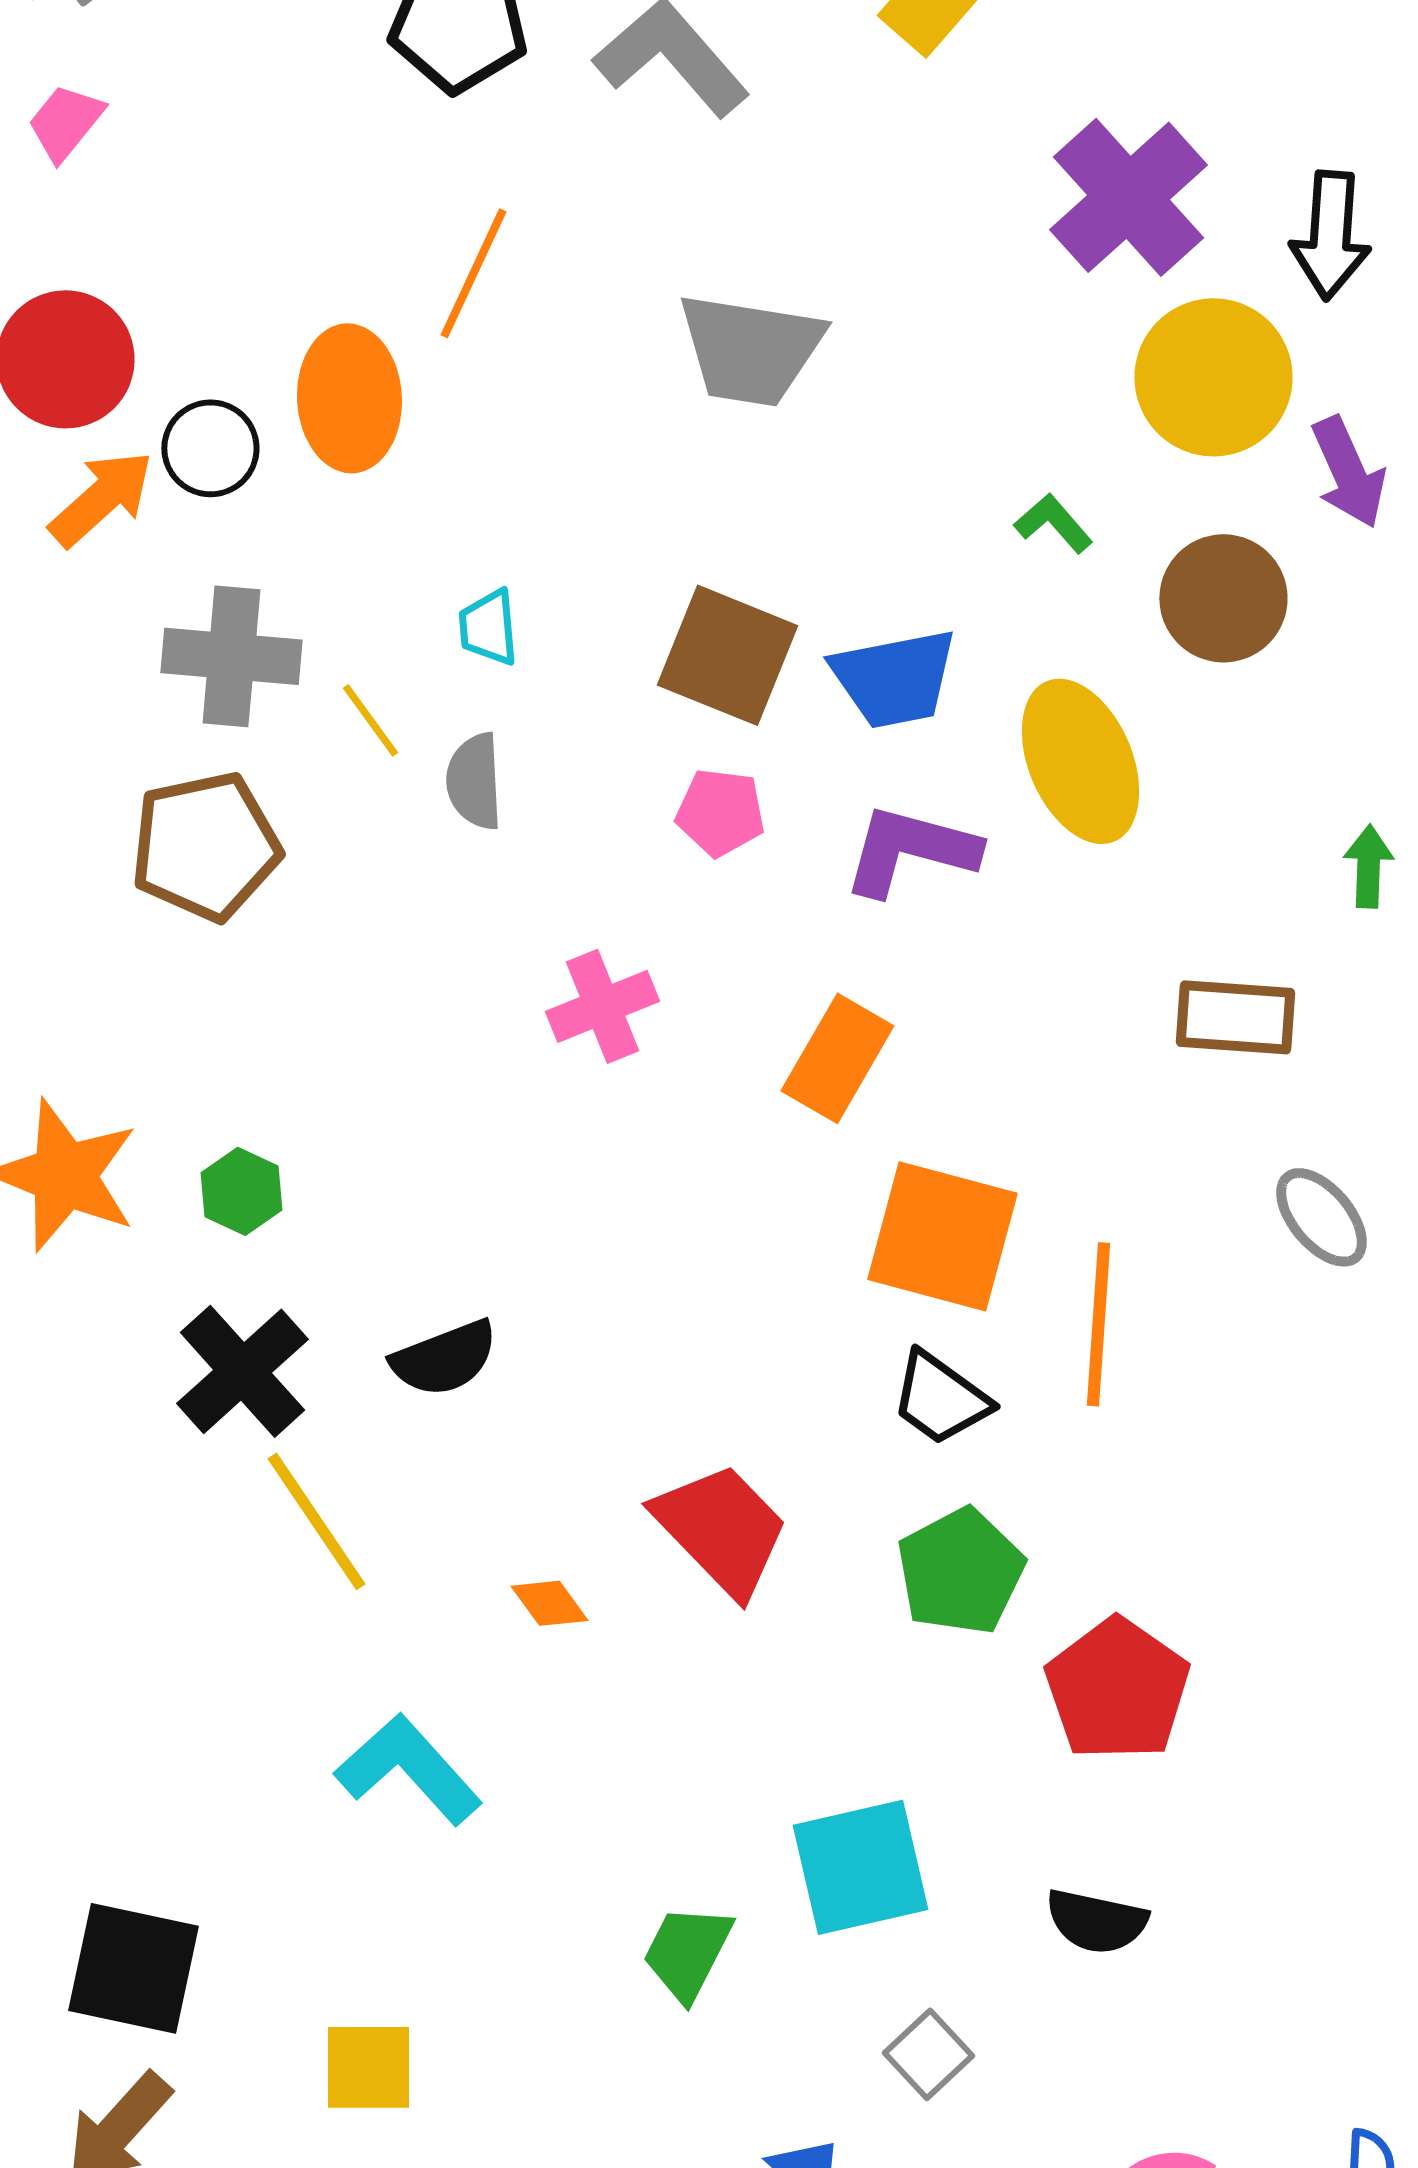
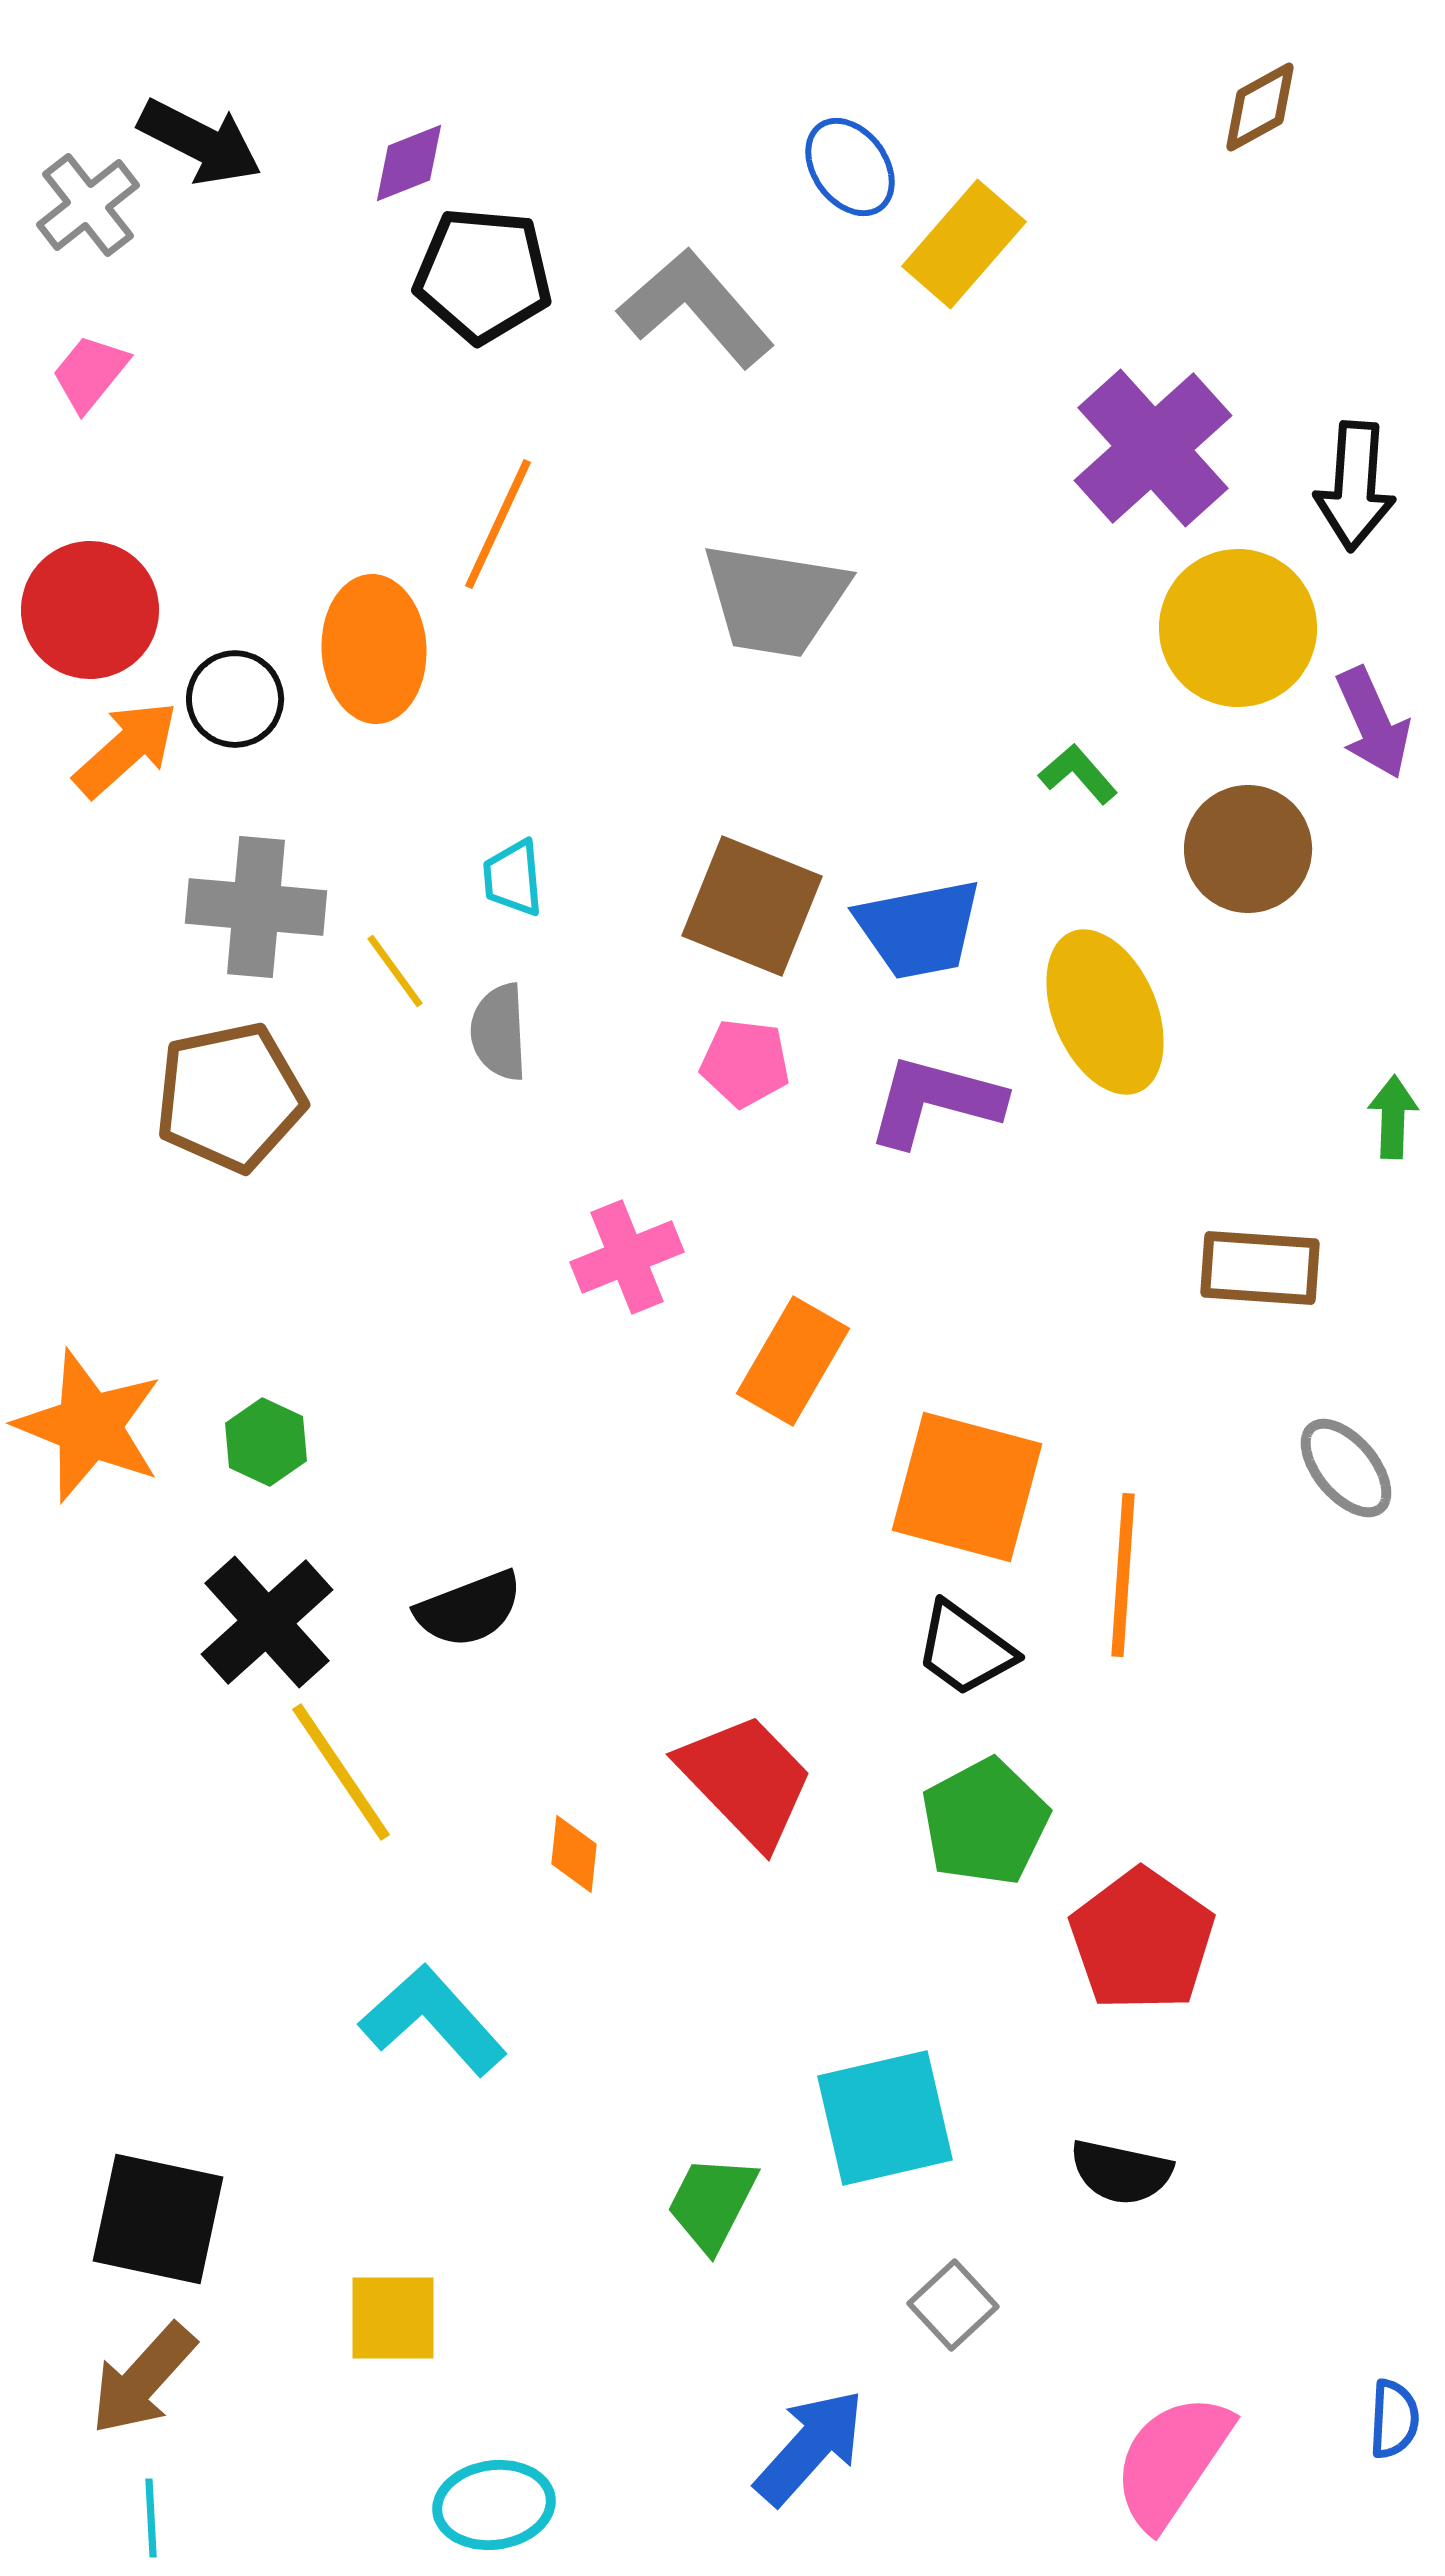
orange rectangle: (837, 1058) -> (793, 1361), moved
orange diamond: (549, 1603) -> (574, 1854), turned 42

